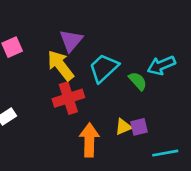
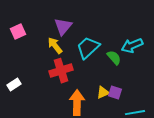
yellow arrow: (61, 65) -> (55, 46), size x0.7
purple square: (139, 127) -> (115, 93), turned 32

